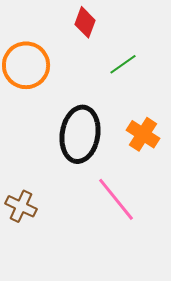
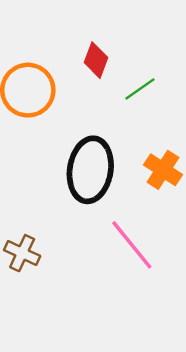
red diamond: (85, 22) -> (96, 60), moved

